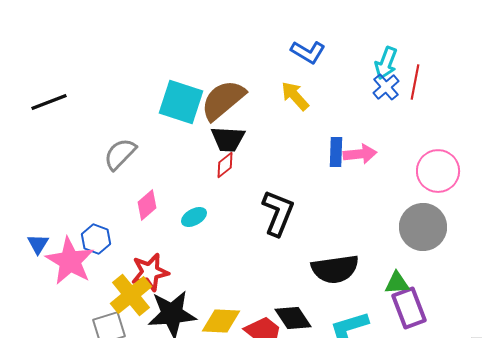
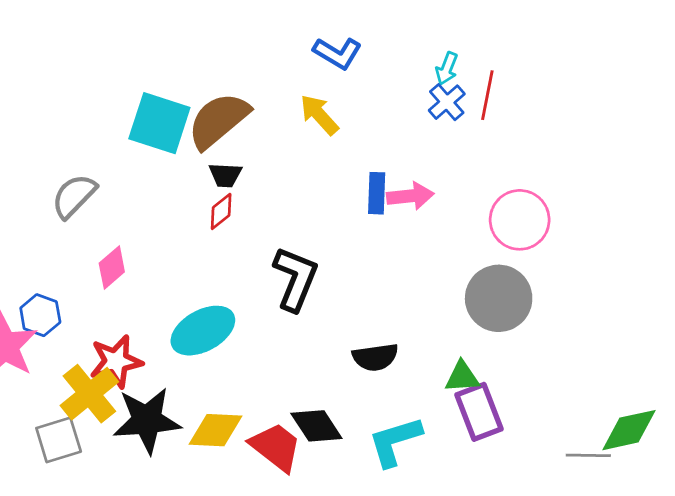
cyan arrow: (386, 63) -> (447, 68), size x0.7
black trapezoid: (228, 139) -> (225, 175), size x0.7
cyan ellipse: (194, 217) -> (203, 331), moved, size x1.8
black semicircle: (335, 269) -> (375, 357), size x0.7

